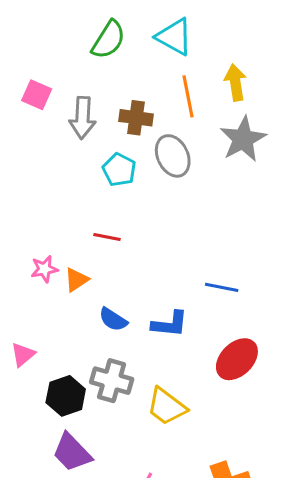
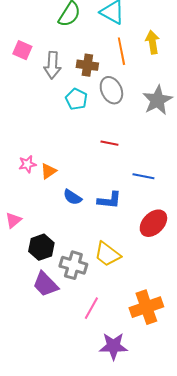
gray star: (243, 139) -> (157, 100), moved
red line: (107, 237) -> (109, 143), moved
gray cross: (112, 381) -> (73, 265), moved

